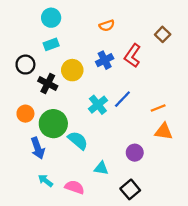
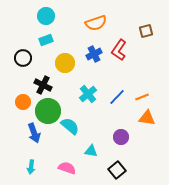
orange semicircle: (107, 26) -> (96, 23), size x1.5
brown square: (163, 34) -> (146, 31), turned 32
black cross: (48, 83) -> (43, 85), moved
blue line: (122, 99) -> (117, 97), moved
cyan arrow: (45, 180) -> (31, 167), moved, turned -120

